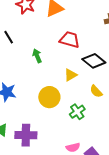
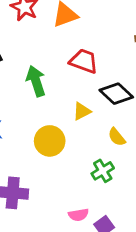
green arrow: (37, 56) -> (36, 81), size x1.5
green cross: (77, 112) -> (103, 171), moved

